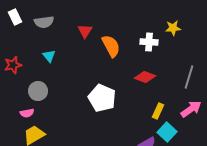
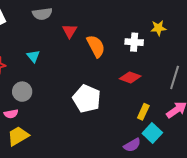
gray semicircle: (44, 22) -> (42, 14), moved

